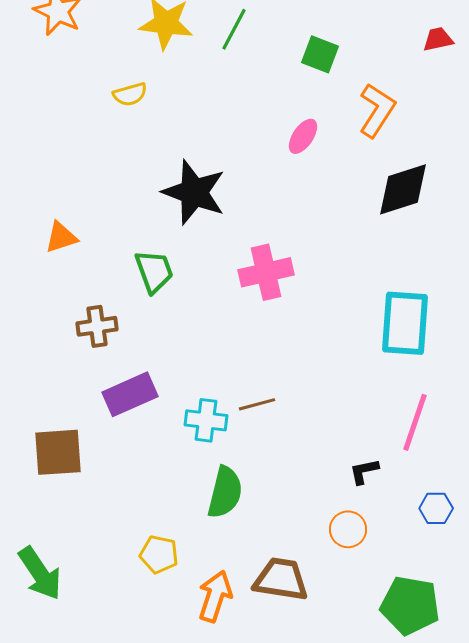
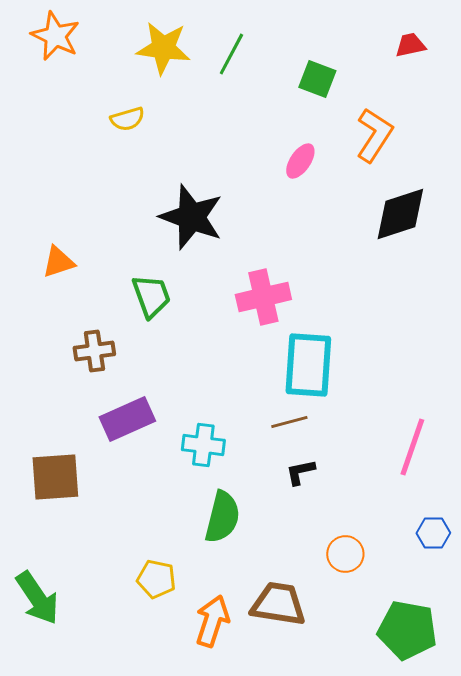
red trapezoid: (438, 39) -> (410, 45), moved
cyan rectangle: (405, 323) -> (308, 365), moved
brown line: (257, 404) -> (289, 422), moved
black L-shape: (364, 471) -> (300, 472), moved

